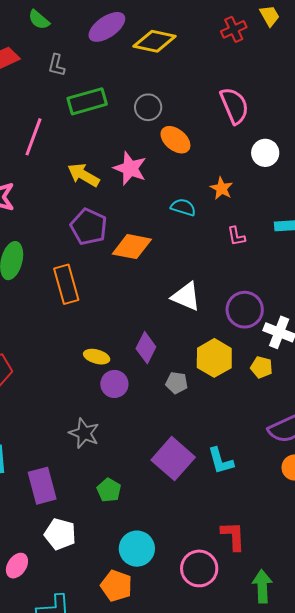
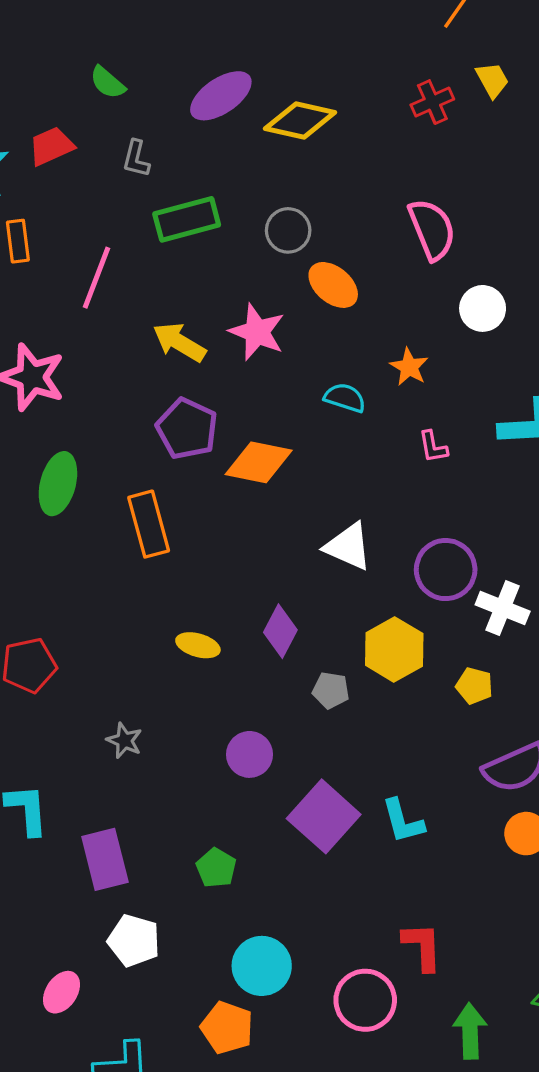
yellow pentagon: (261, 367) -> (474, 686), moved
purple circle: (114, 384) -> (250, 754), moved
gray star: (84, 433) -> (124, 740), moved, size x0.7

